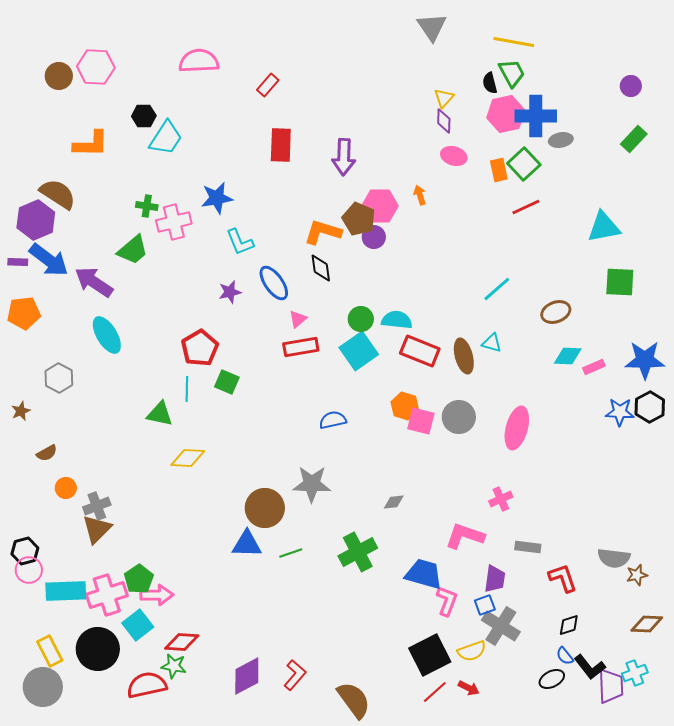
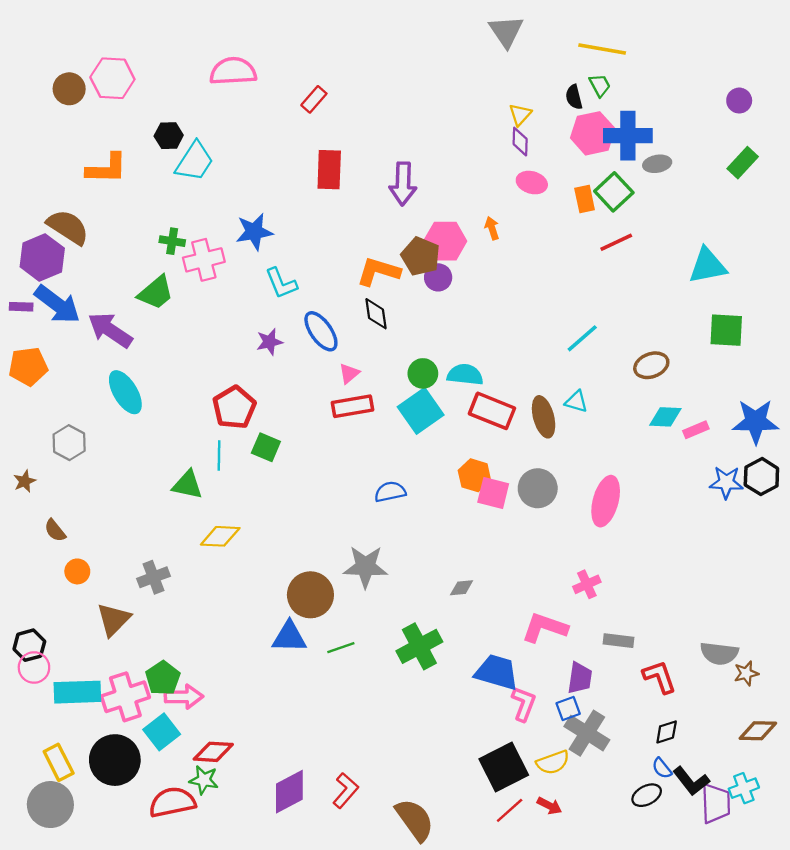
green trapezoid: (512, 73) -> (600, 85), size x0.7
brown semicircle: (47, 453) -> (55, 530), turned 80
gray cross: (97, 506) -> (153, 577), moved

